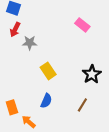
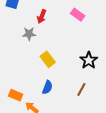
red arrow: (15, 30) -> (42, 16), moved
orange rectangle: (12, 107) -> (16, 95), turned -48

